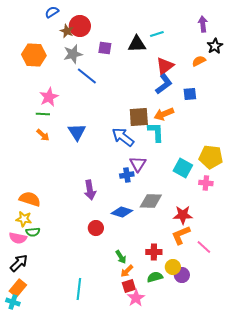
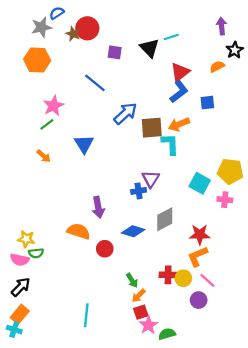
black triangle: (137, 44) -> (150, 48), turned 48
gray star: (73, 54) -> (41, 27), moved
green line: (43, 114) -> (47, 124), turned -40
orange arrow: (43, 135) -> (44, 156), moved
blue arrow: (123, 137) -> (125, 113), moved, turned 100
orange semicircle: (30, 199) -> (79, 231), moved
gray diamond: (151, 201) -> (165, 219), turned -30
pink line: (204, 247) -> (207, 280), moved
yellow circle: (173, 267) -> (183, 278), moved
green semicircle: (155, 277) -> (167, 334), moved

